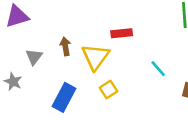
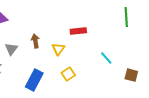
yellow triangle: (95, 57) -> (58, 49), size x0.6

